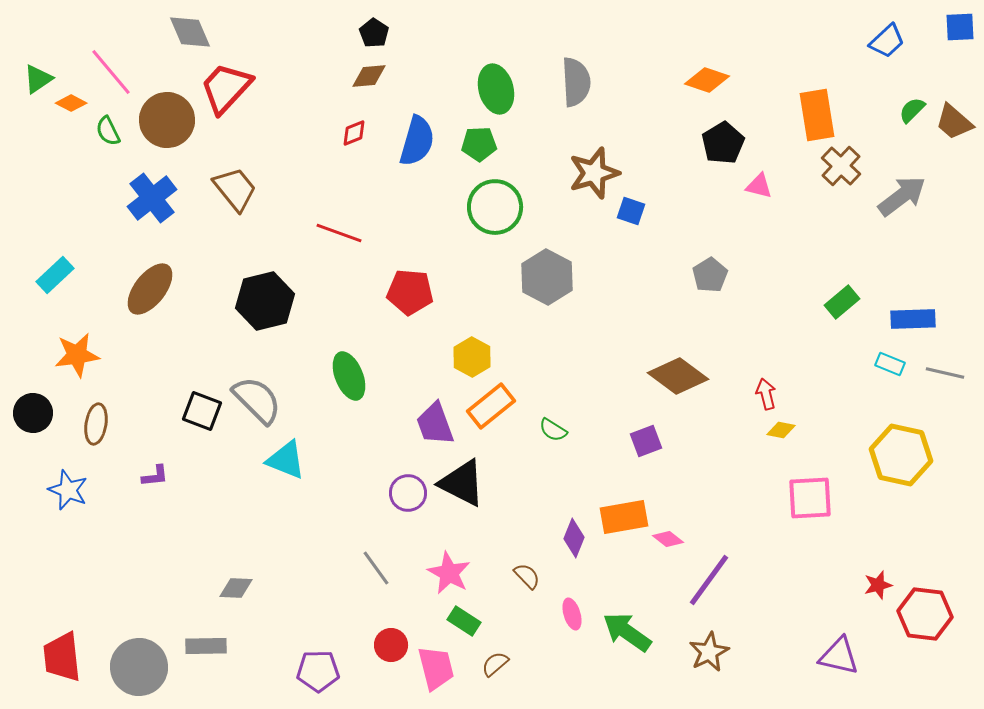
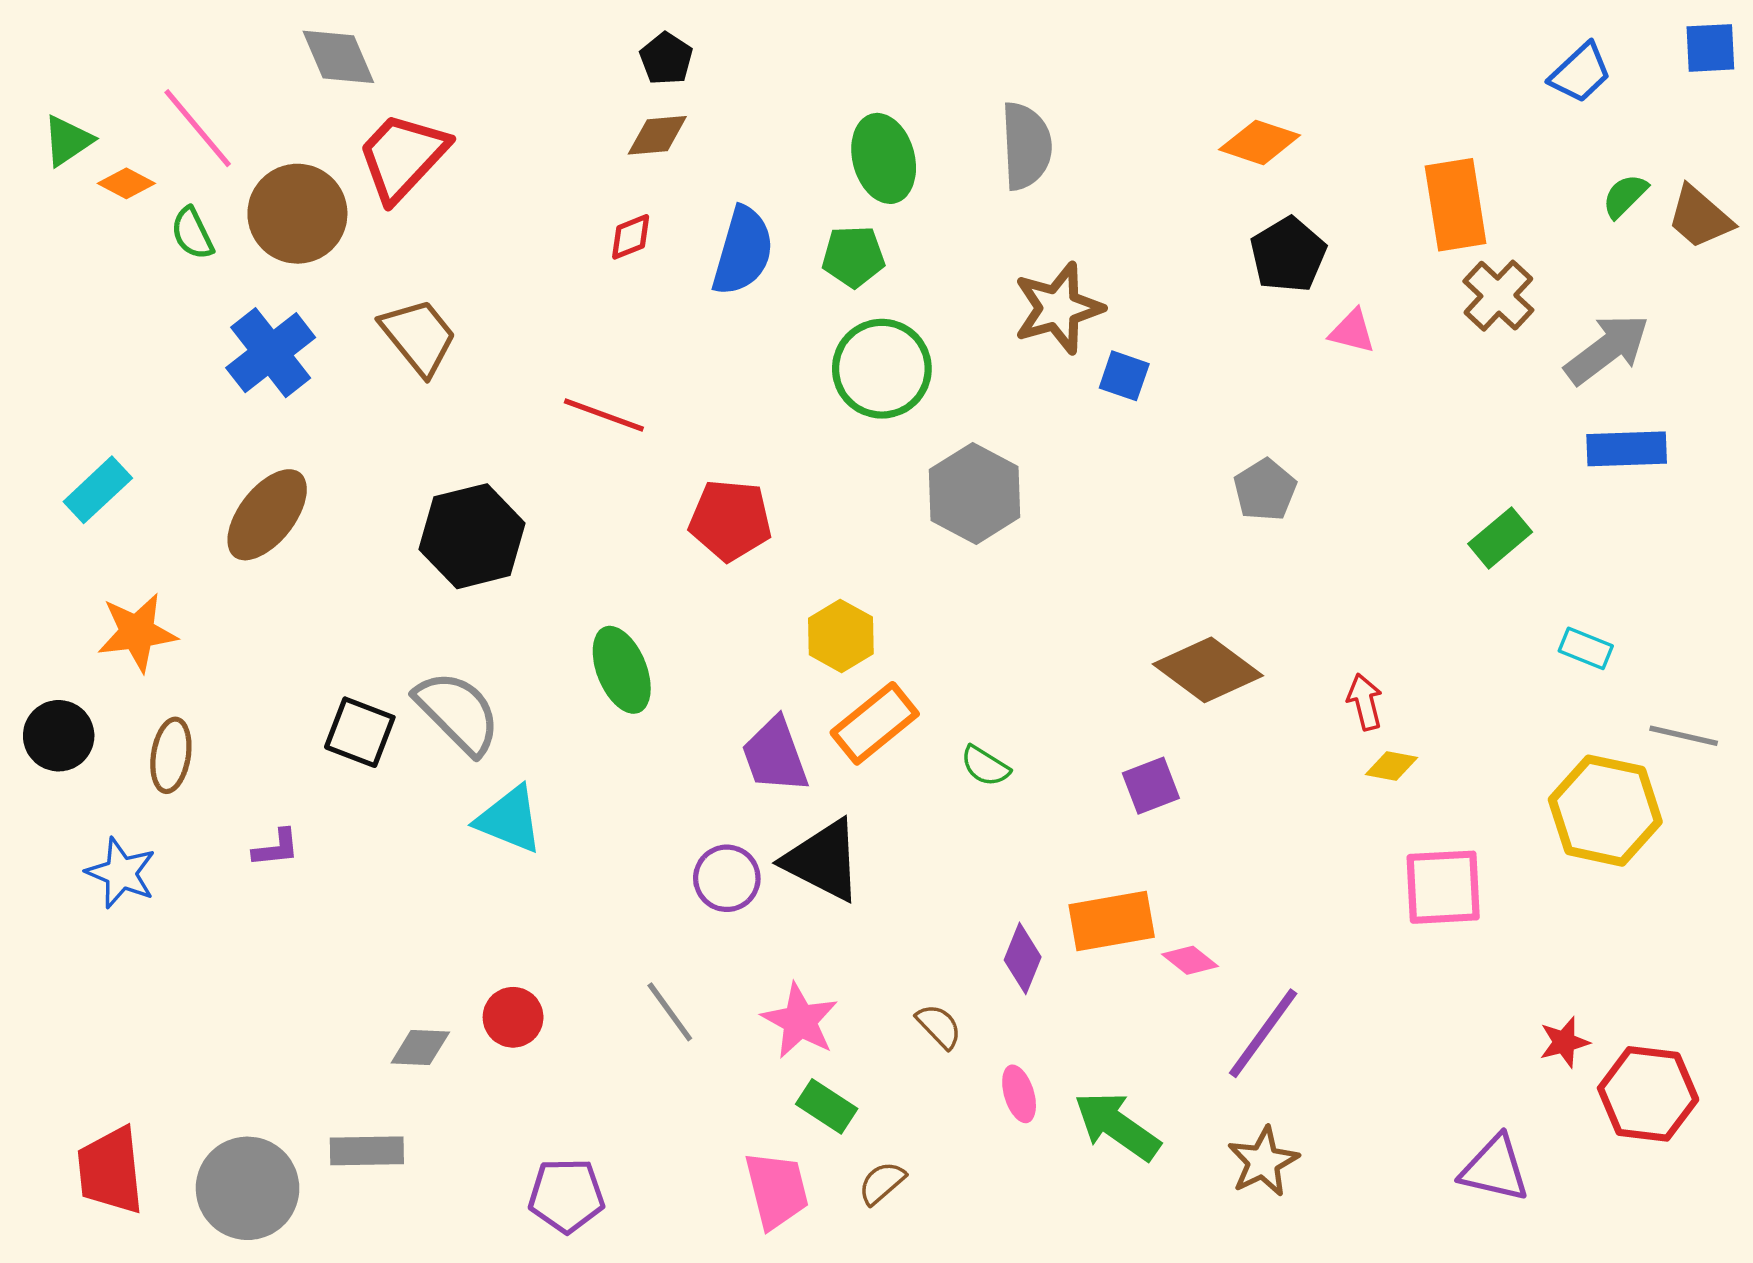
blue rectangle: (913, 319) -> (1627, 449), moved
gray line: (945, 373) -> (1684, 736), moved
red circle: (391, 645) -> (513, 1017), moved

